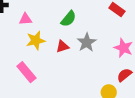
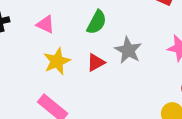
pink triangle: (25, 19) -> (45, 24), moved, turned 40

